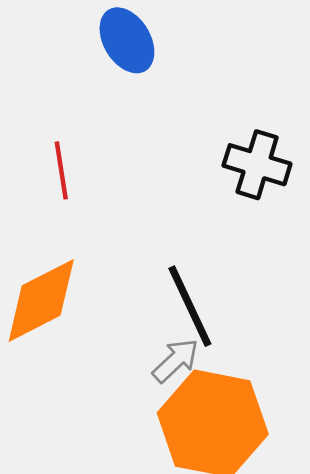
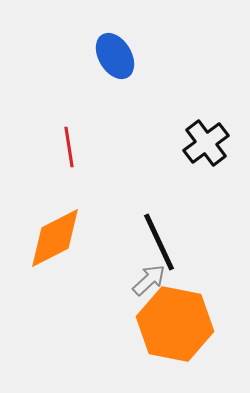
black cross: (257, 165) -> (206, 143), turned 36

